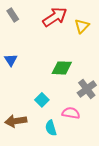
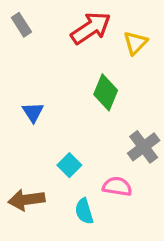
blue triangle: (11, 60) -> (33, 112), moved
green diamond: (62, 68) -> (106, 92), moved, turned -70

